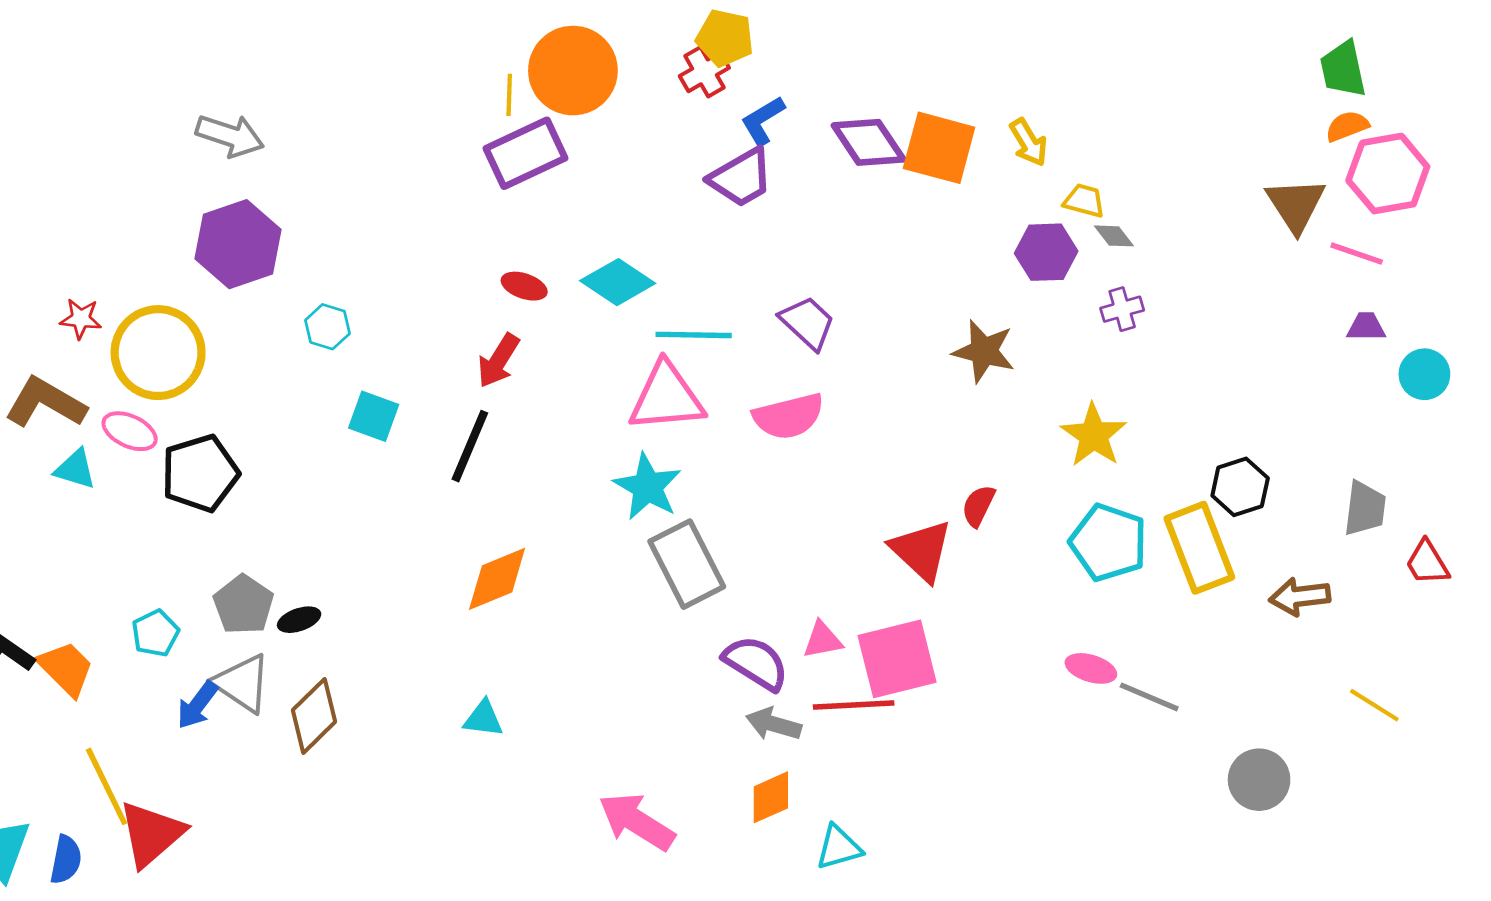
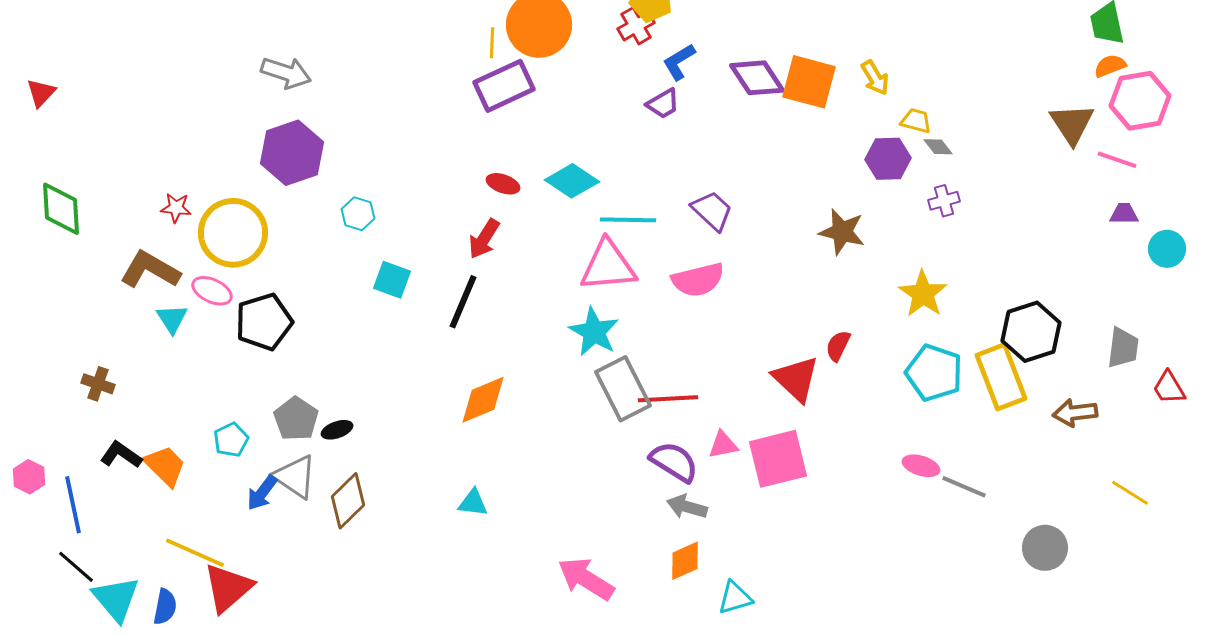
purple trapezoid: (741, 178) -> (663, 104), size x0.7
cyan triangle: (75, 469) -> (172, 319), turned 40
black hexagon: (1240, 487) -> (1031, 332), size x1.4
red line: (854, 705) -> (668, 399), moved
yellow line: (107, 786) -> (195, 553), turned -40

